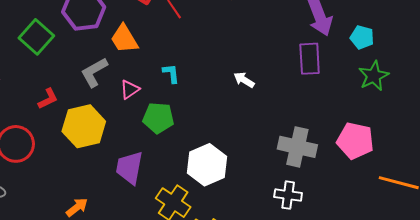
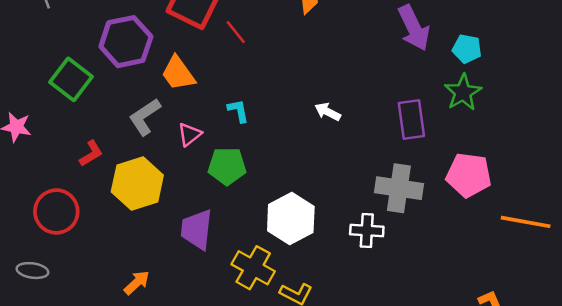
purple rectangle: (310, 59) -> (411, 120), moved
green star: (374, 76) -> (463, 92), moved
white cross: (288, 195) -> (367, 230), moved

